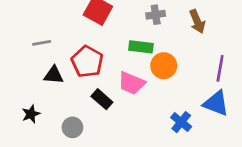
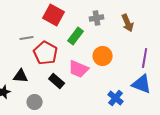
gray line: (42, 43) -> (27, 38), moved
green rectangle: (141, 47) -> (76, 36), moved, turned -60
black triangle: (54, 75) -> (21, 76), moved

